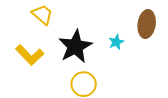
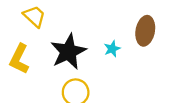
yellow L-shape: (30, 55) -> (19, 59), turned 68

